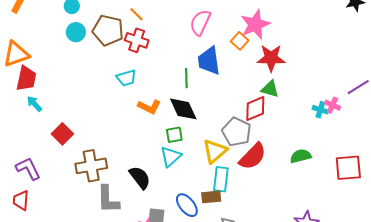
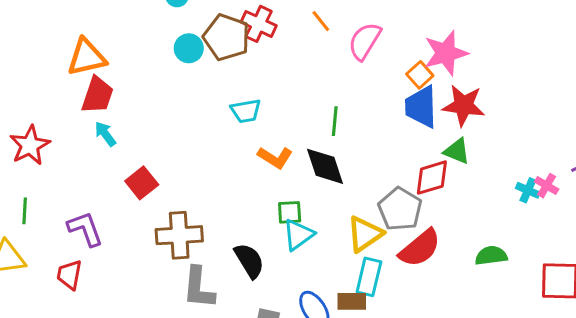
orange line: (137, 14) -> (321, 21), moved
cyan circle: (76, 32) -> (189, 48), moved
red cross: (137, 40) -> (259, 24), moved
blue trapezoid: (209, 61) -> (421, 107), moved
green square: (174, 135) -> (290, 212), moved

